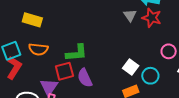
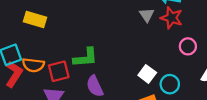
orange semicircle: (38, 49) -> (33, 65), moved
pink circle: (169, 51) -> (188, 46), moved
red square: (64, 71) -> (59, 71), moved

